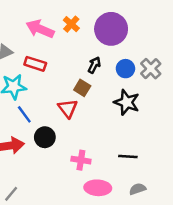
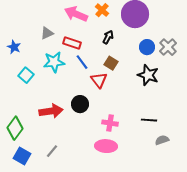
black arrow: (94, 65) -> (108, 37), moved
blue line: (24, 114) -> (82, 62), moved
pink ellipse: (98, 188) -> (106, 146), moved
gray semicircle: (138, 189) -> (162, 140), moved

